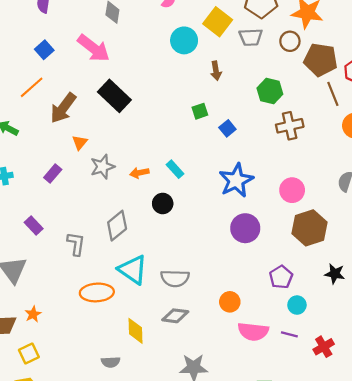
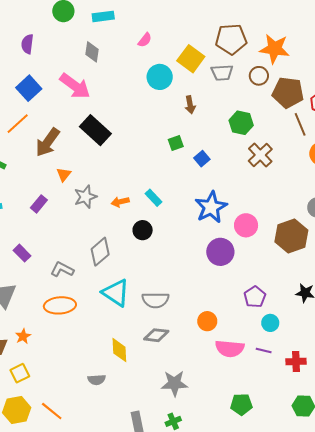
blue square: (44, 50) -> (29, 88), size x1.4
brown cross: (290, 126) -> (260, 155), turned -30
pink circle: (292, 190) -> (246, 225), moved
brown hexagon: (309, 228) -> (291, 236), moved
gray L-shape: (76, 244) -> (62, 269), turned -70
orange ellipse: (97, 292) -> (60, 305), moved
red cross: (324, 347) -> (296, 362), turned 30

